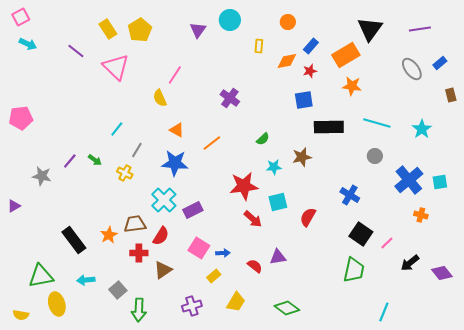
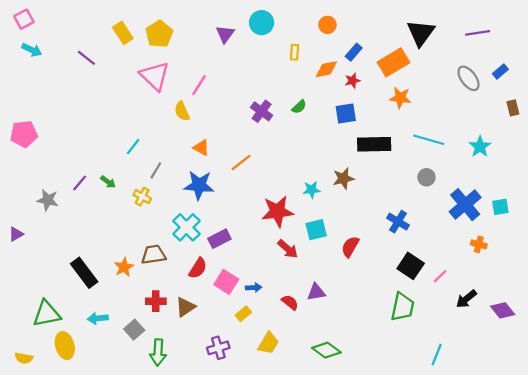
pink triangle: (116, 67) -> (155, 76), moved
green semicircle: (263, 139) -> (299, 107), moved
red semicircle: (161, 236) -> (198, 268), moved
red cross: (139, 253) -> (156, 301), moved

